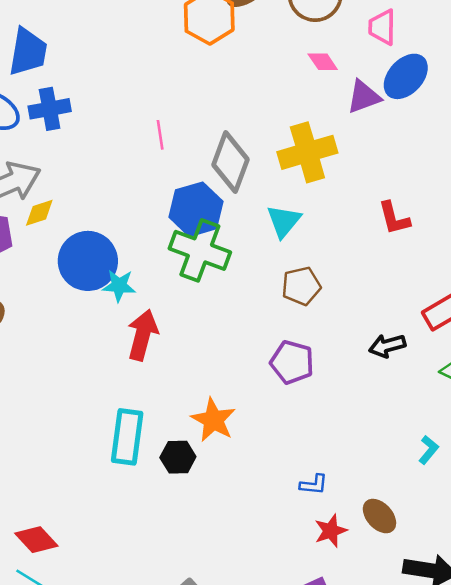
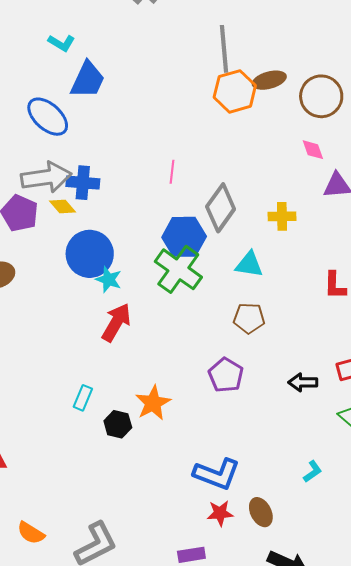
blue cross: (50, 109) -> (83, 183), moved
yellow cross: (307, 152) -> (282, 216), size x0.6
yellow diamond: (39, 213) -> (62, 206), turned 52
cyan triangle: (284, 221) -> (249, 264), turned 44
cyan rectangle: (127, 437) -> (83, 398), size x0.6
blue L-shape: (314, 485) -> (217, 474), size x2.0

